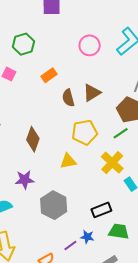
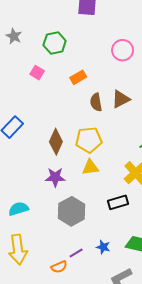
yellow pentagon: (85, 132) -> (89, 140), moved
purple star: (25, 180) -> (55, 177), moved
black rectangle: (101, 210) -> (118, 202), moved
purple line: (70, 246) -> (76, 253), moved

